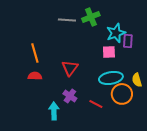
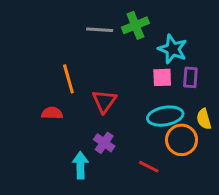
cyan star: (116, 33) -> (173, 49), turned -30
purple rectangle: (128, 41) -> (190, 77), moved
orange line: (35, 53) -> (68, 79), moved
red line: (96, 104) -> (149, 167), moved

